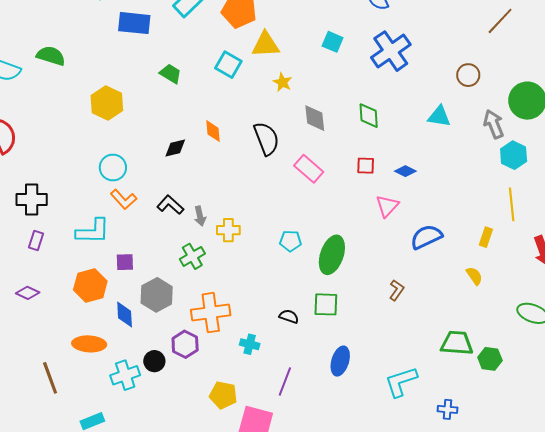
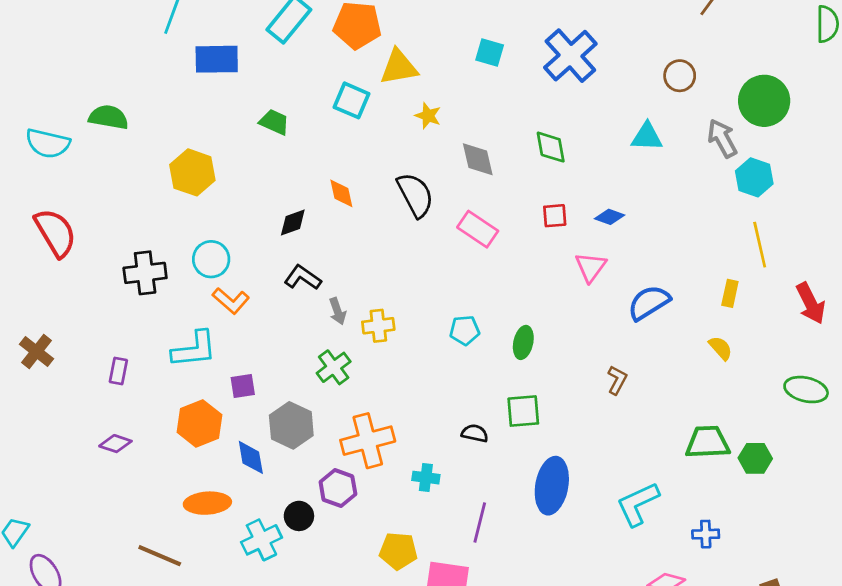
black cross: (32, 200) -> (145, 273), moved
black L-shape: (170, 205) -> (303, 278), moved
green ellipse: (332, 255) -> (523, 342), size x0.6
blue ellipse: (340, 361) -> (552, 486), size x1.4
brown line: (50, 378) -> (160, 556), turned -40

